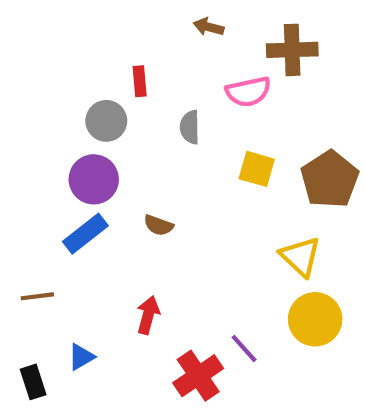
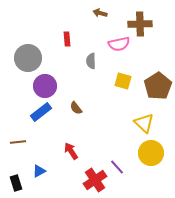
gray circle: (106, 121) -> (28, 58), moved, size x1.4
brown semicircle: (158, 225) -> (76, 108), turned 32
red arrow: (148, 315) -> (71, 151), turned -48

